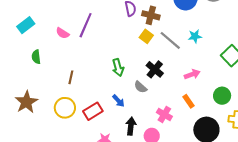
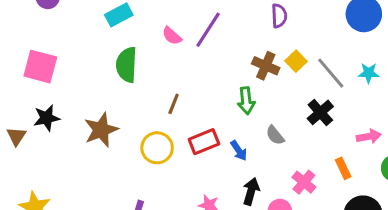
brown cross: (151, 15) -> (266, 66), moved
green semicircle: (36, 57) -> (127, 65), size x1.6
black cross: (155, 69) -> (320, 112), moved
pink arrow: (192, 74) -> (369, 136), moved
red rectangle: (93, 111) -> (204, 142), moved

